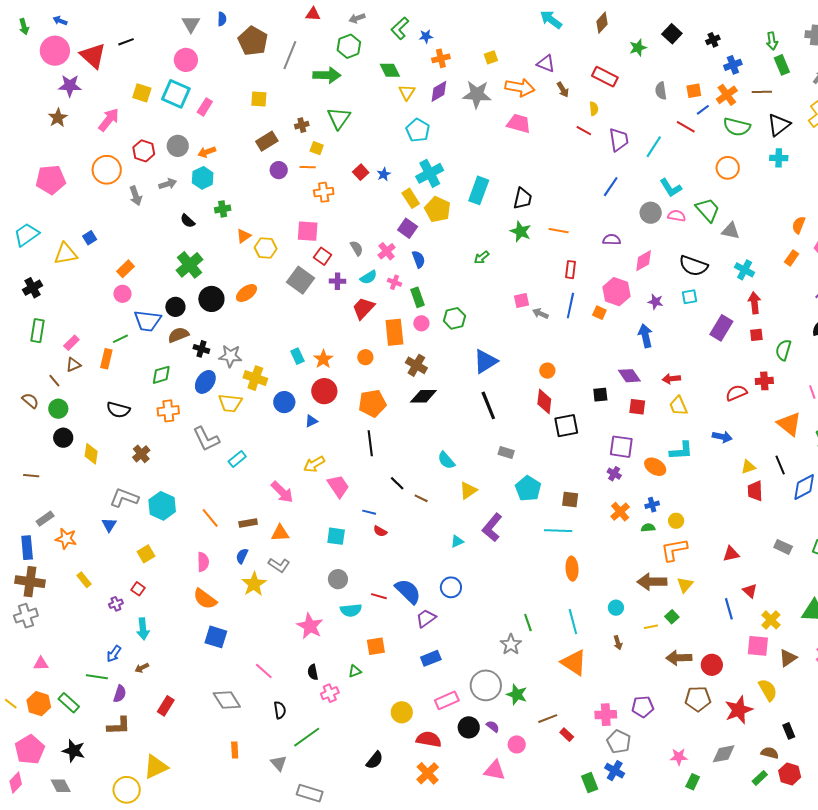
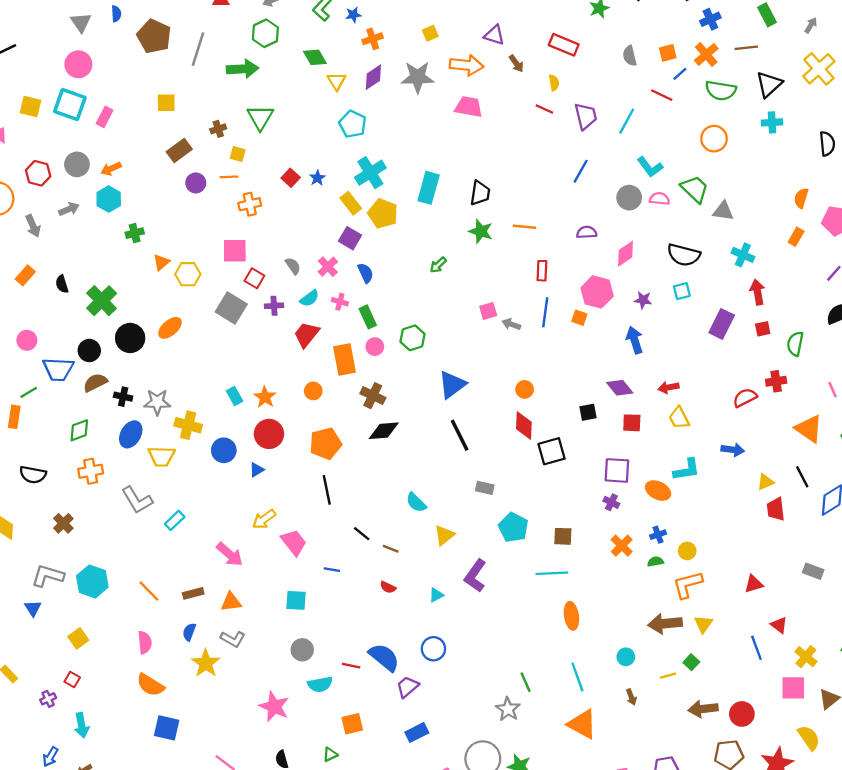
black semicircle: (188, 221) -> (62, 284), moved, turned 35
orange rectangle: (126, 269) -> (25, 275), moved
red semicircle: (380, 531) -> (388, 587), moved

